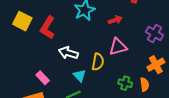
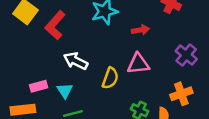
cyan triangle: (80, 76) -> (65, 91), moved
pink rectangle: (43, 78) -> (39, 86), turned -72

